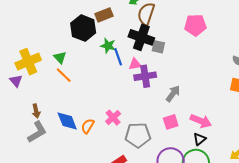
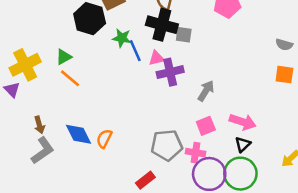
green triangle: (60, 57) -> (64, 57), turned 48
pink cross: (113, 118) -> (195, 153), moved, turned -35

